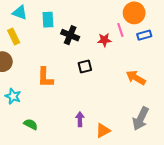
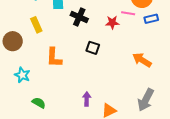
pink line: (120, 30) -> (128, 13), turned -64
yellow rectangle: (14, 36) -> (36, 25), moved
black square: (85, 66) -> (93, 48), turned 32

